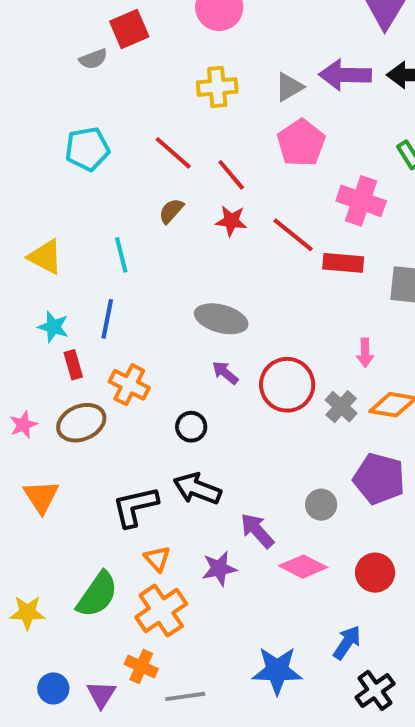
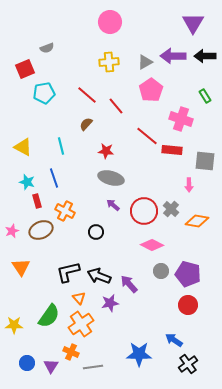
red square: (129, 29) -> (25, 69), moved
red star: (231, 221) -> (106, 151), moved
blue line: (107, 319) -> (54, 178), turned -30
pink arrow: (365, 353) -> (189, 185), moved
gray cross: (341, 407) -> (171, 209), moved
purple pentagon: (379, 479) -> (188, 274), moved
black arrow: (197, 489) -> (99, 276), moved
pink diamond: (303, 567) -> (152, 245), moved
blue arrow: (347, 643) -> (174, 340), turned -90

